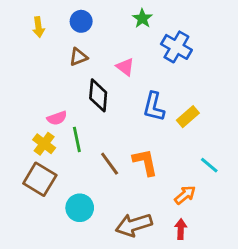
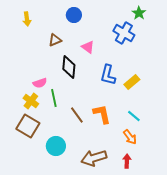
green star: (142, 18) -> (139, 13), moved
blue circle: (81, 21) -> (74, 15), moved
cyan line: (209, 165) -> (134, 116), moved
orange arrow: (185, 195) -> (130, 137), turned 91

